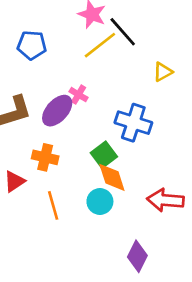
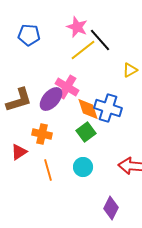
blue pentagon: (32, 45) -> (29, 35), moved
pink cross: (79, 95) -> (67, 87), size x1.6
orange diamond: (112, 177) -> (88, 109), moved

